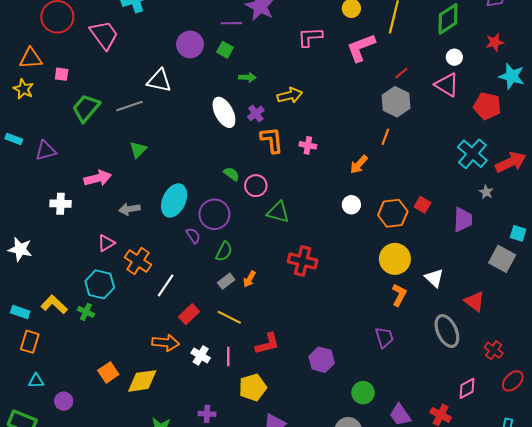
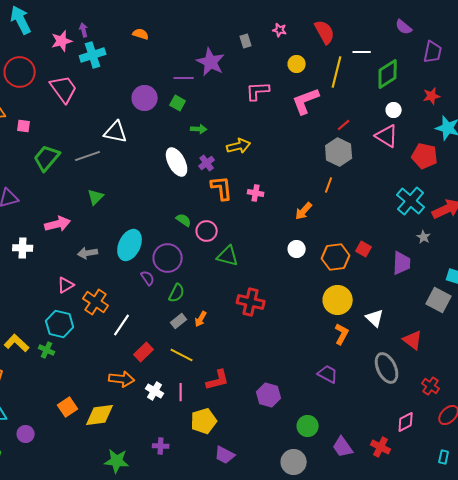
purple trapezoid: (384, 337) -> (328, 374), turned -45

